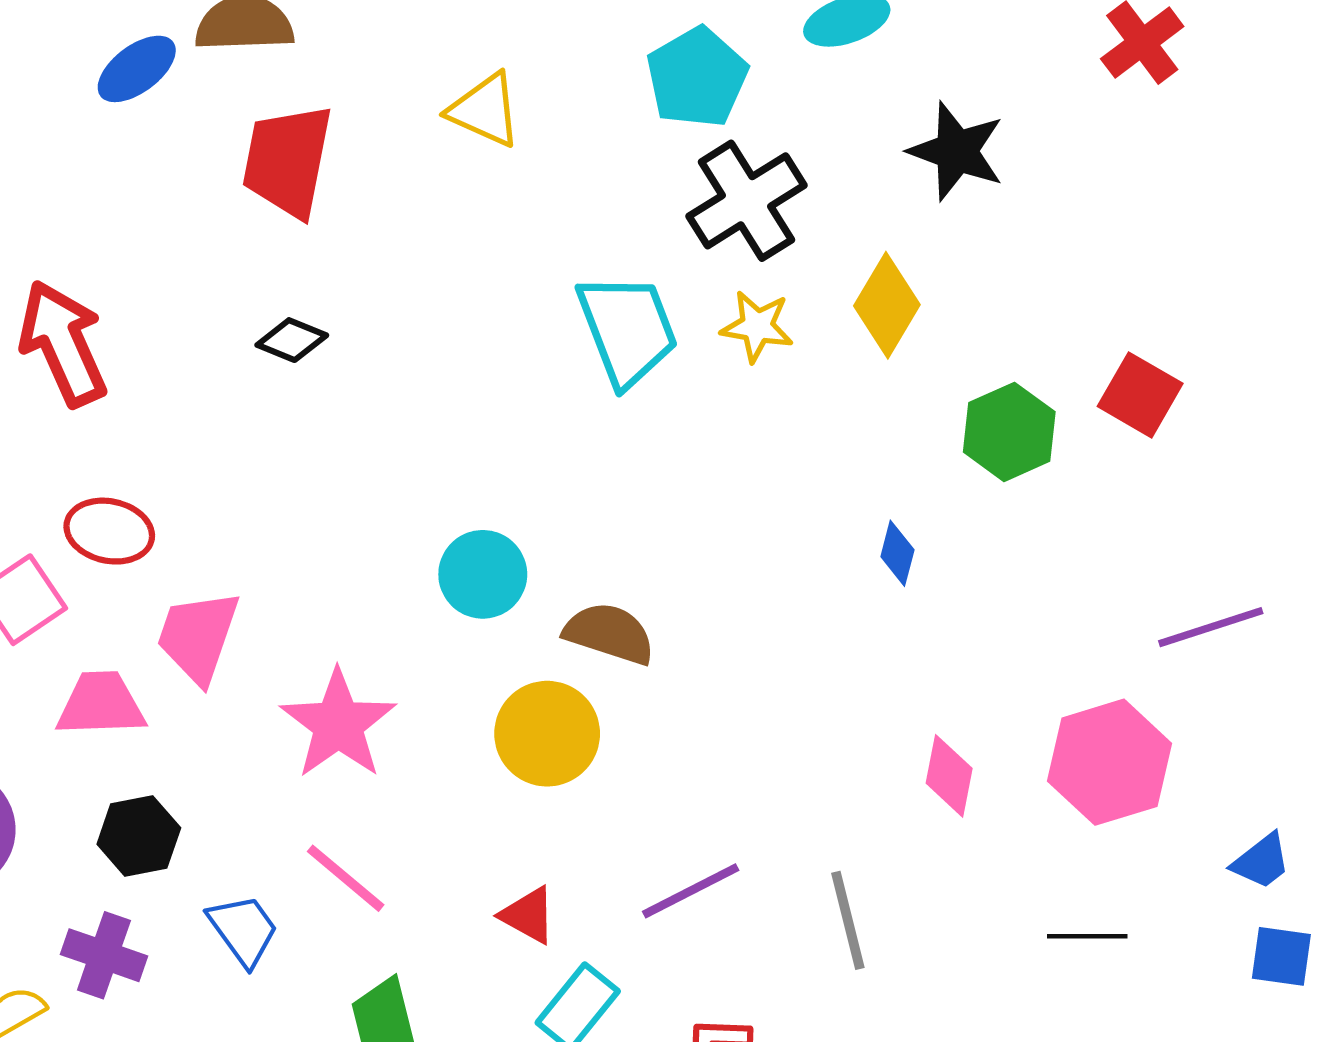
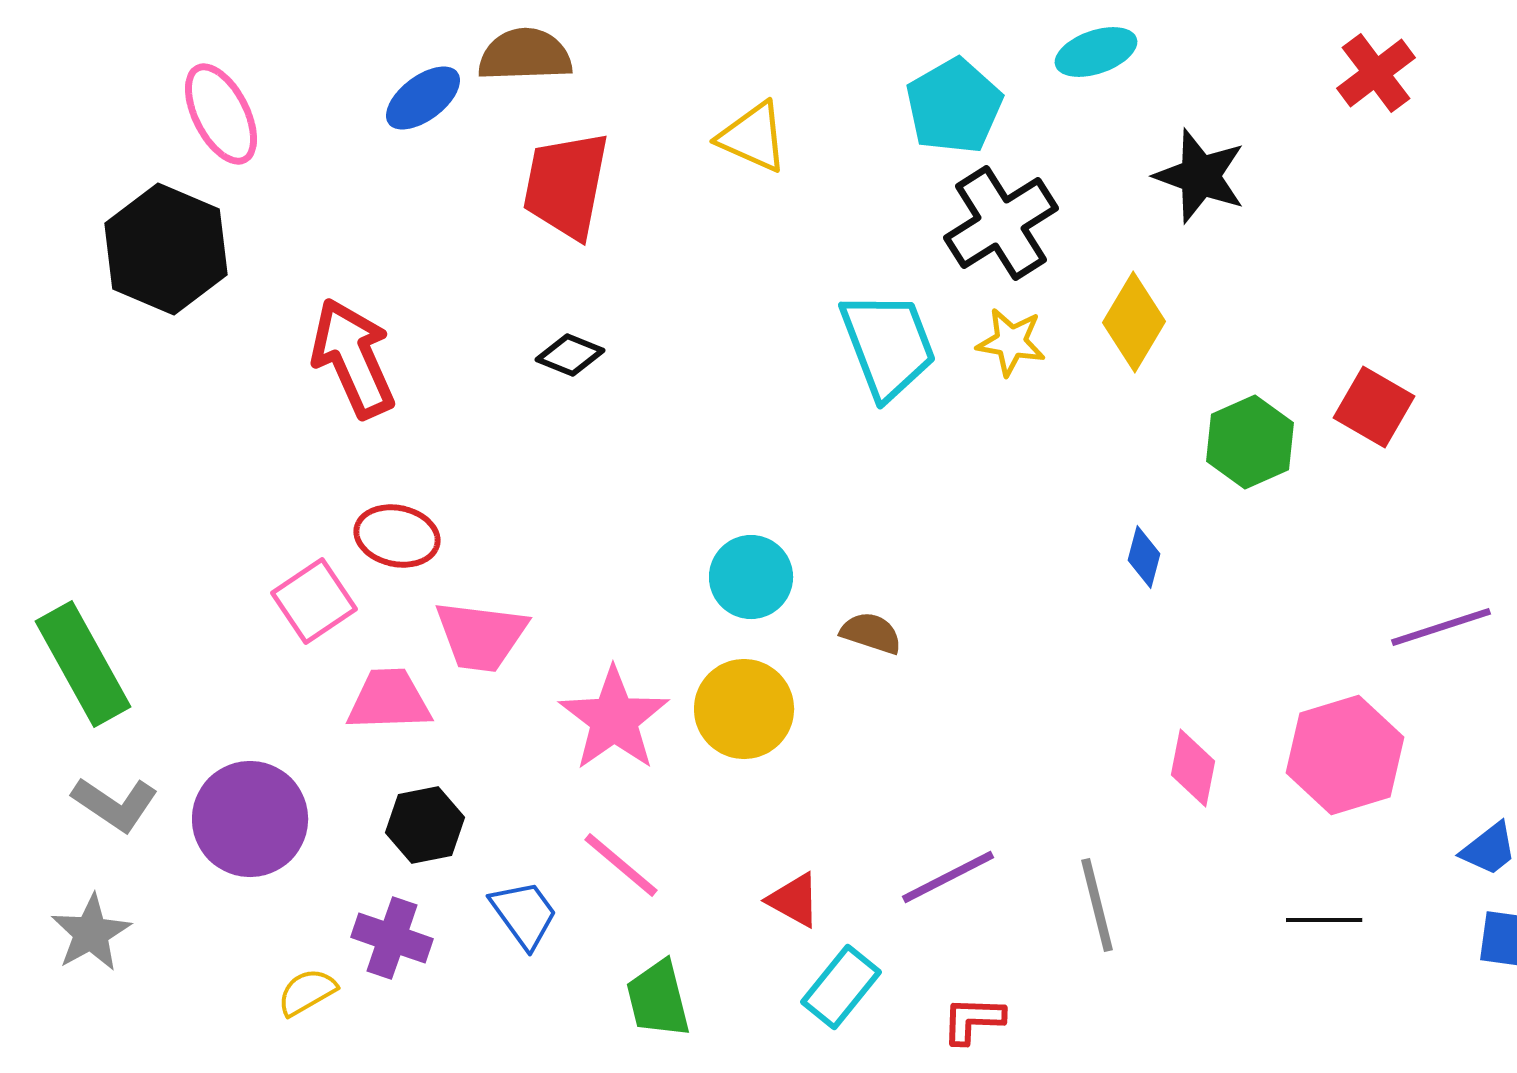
brown semicircle: (609, 633) -> (871, 633), size x0.7
pink trapezoid: (198, 637) -> (481, 636), turned -102
yellow circle: (547, 734) -> (744, 709), moved

